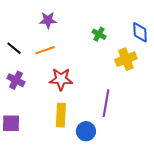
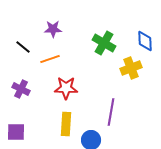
green cross: (99, 34) -> (104, 43), size x1.6
black line: (14, 48) -> (23, 47), moved

